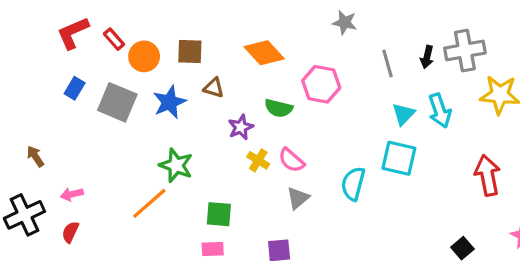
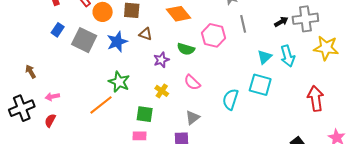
black arrow: (427, 57) -> (281, 22), turned -136
gray line: (387, 63) -> (243, 24), moved
yellow cross: (258, 160) -> (162, 91), moved
gray triangle: (298, 198) -> (192, 117), moved

